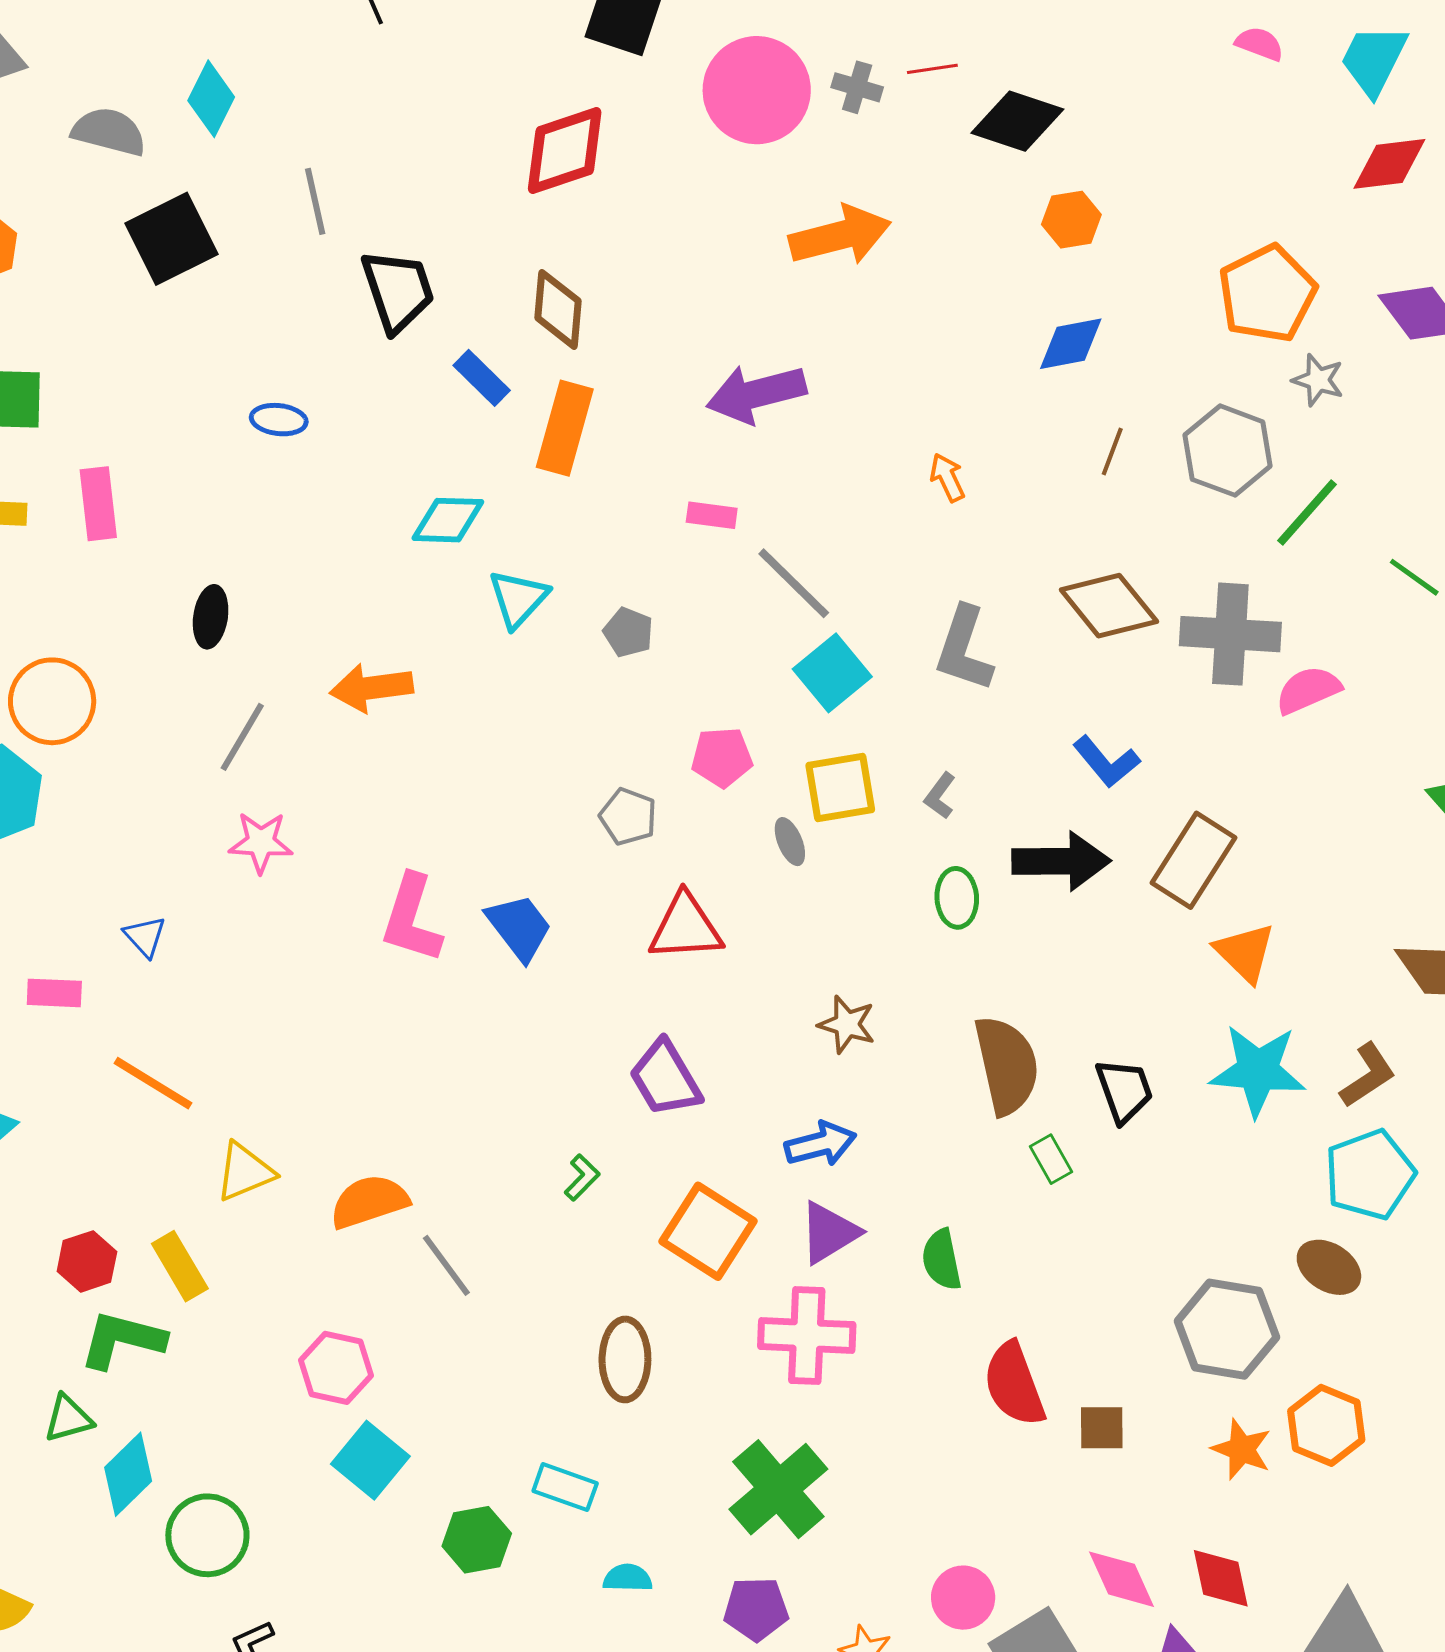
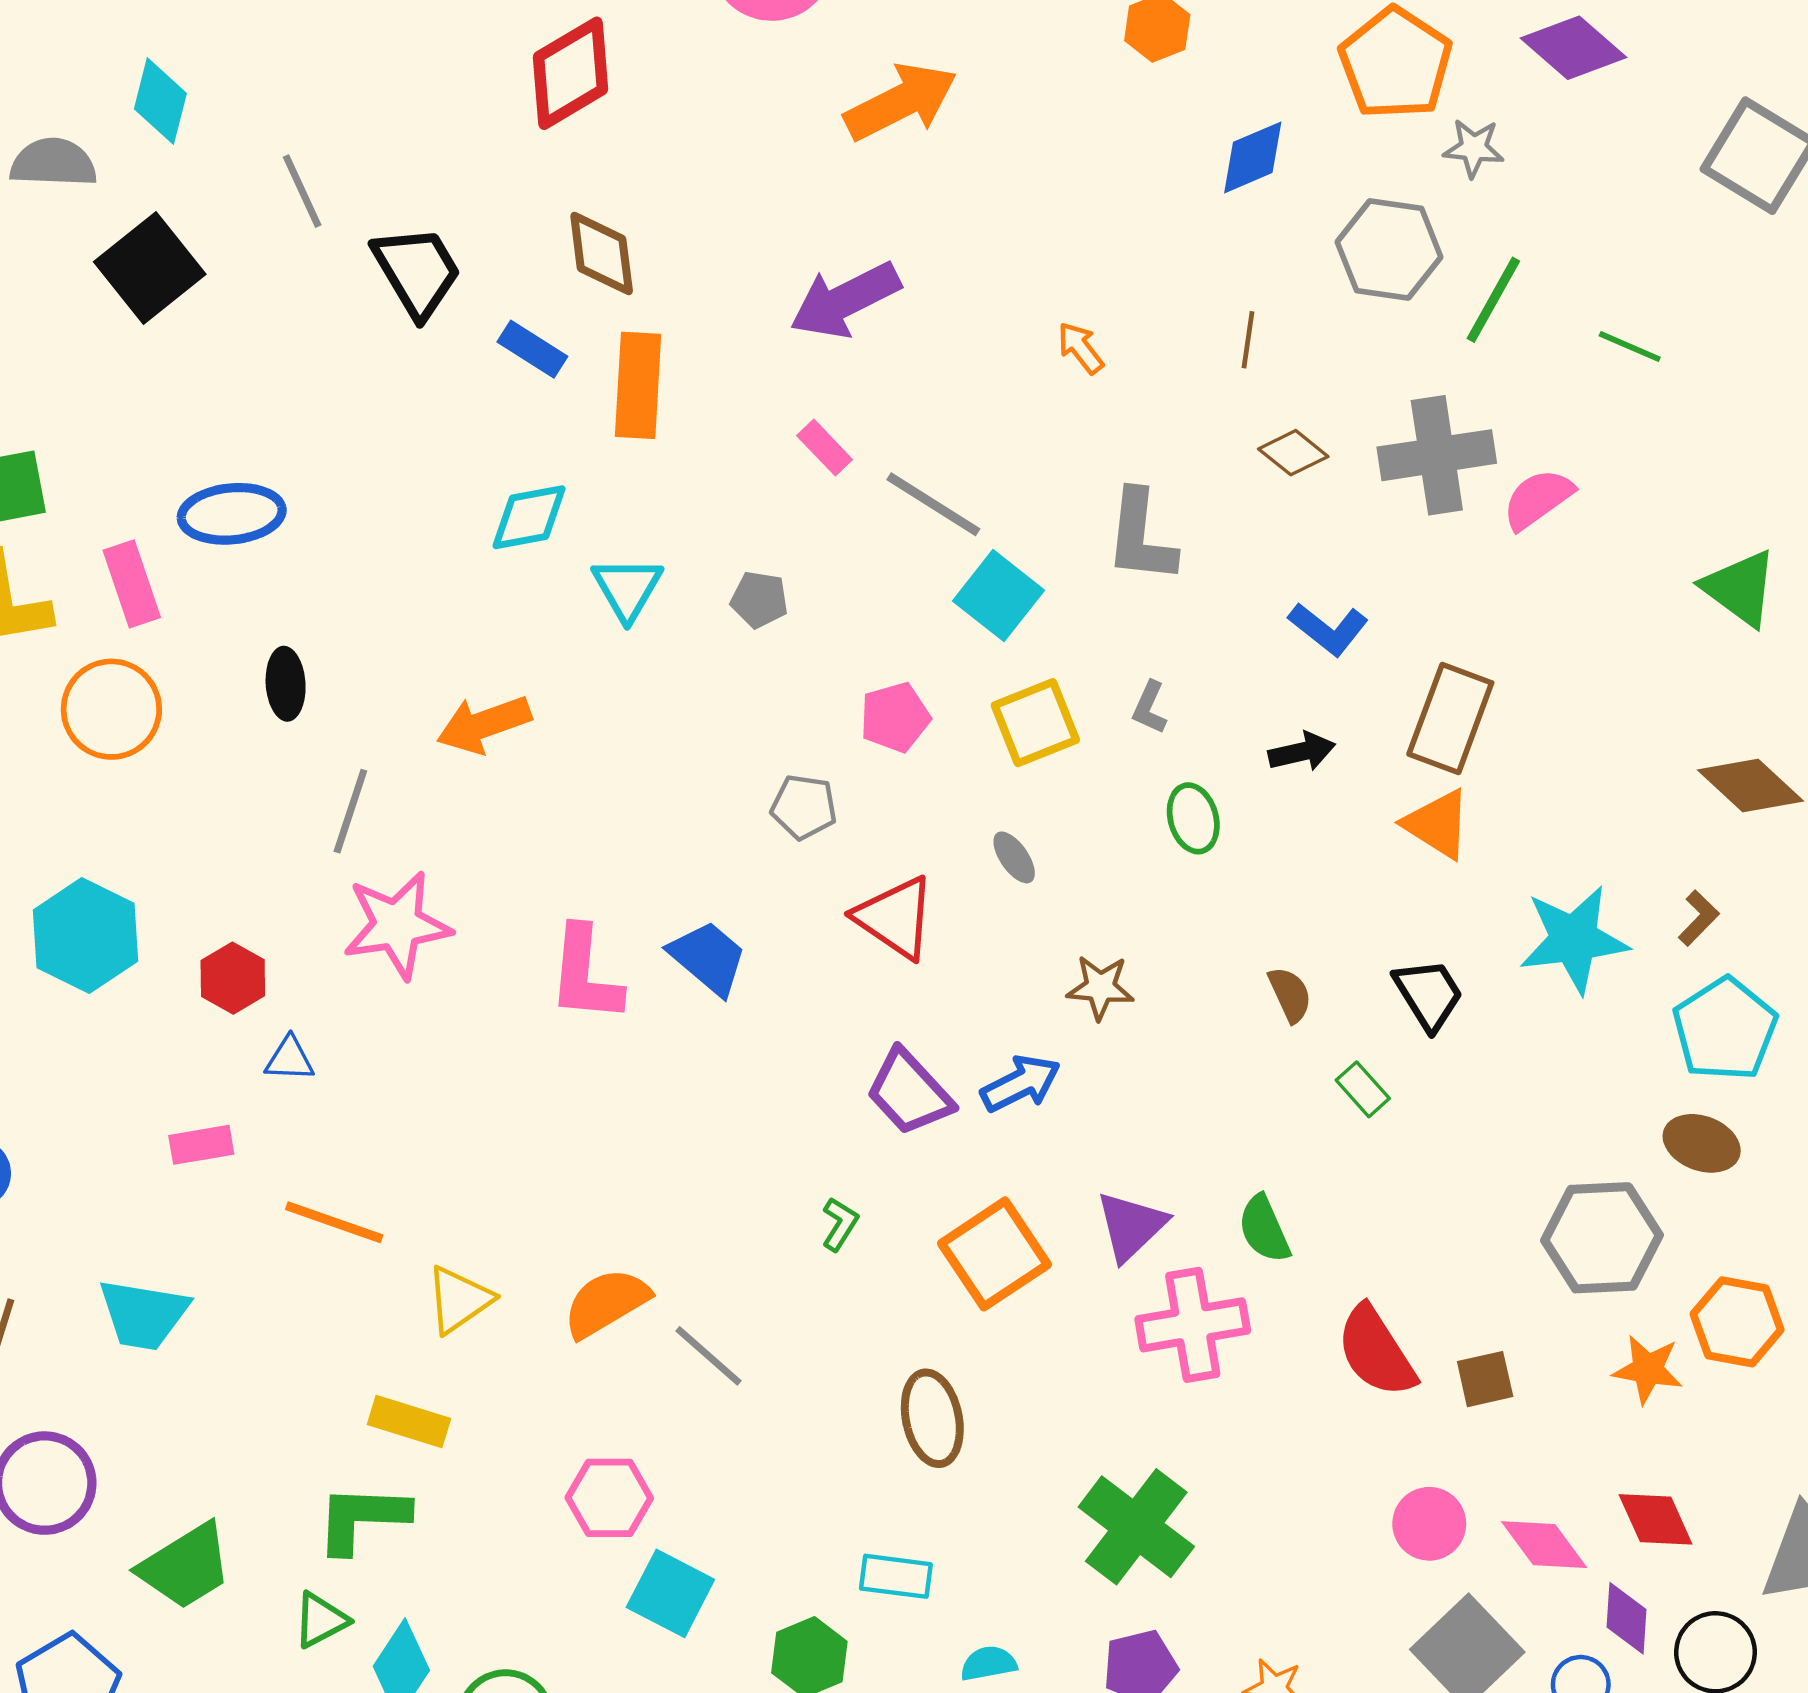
blue diamond: (1071, 344) -> (1253, 157), moved
blue ellipse: (279, 420) -> (232, 514), moved, size x1.6
brown line: (1112, 452) -> (1248, 340), moved
pink rectangle: (712, 515) -> (825, 448), turned 51
brown diamond: (1109, 606) -> (1293, 453), size x0.6
orange circle: (52, 701) -> (111, 709), moved
pink star: (261, 842) -> (397, 925), size x1.5
gray ellipse: (790, 842) -> (1014, 857), moved
black arrow: (1061, 861) -> (1302, 752), size x0.6
red triangle: (685, 927) -> (895, 918), turned 50
blue triangle: (145, 936) -> (289, 1059), turned -33
orange triangle: (1245, 953) -> (1437, 824), moved
brown semicircle: (1007, 1065) -> (1290, 994), size x0.5
brown L-shape: (1368, 1075) -> (1699, 918), size x0.7
blue arrow: (820, 1144) -> (1021, 1083), moved
orange square: (708, 1231) -> (994, 1254), turned 36
red hexagon: (87, 1261) -> (233, 978), moved
yellow rectangle: (180, 1266) -> (409, 1421), turned -30
pink cross: (807, 1336) -> (1193, 1325), moved
pink circle: (963, 1598) -> (1429, 1524), moved

